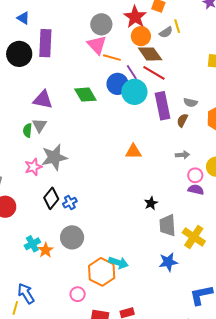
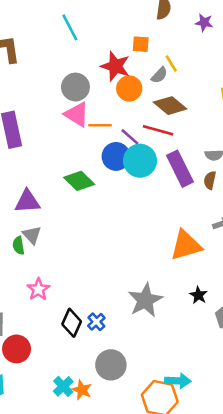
brown diamond: (150, 54) -> (170, 106), moved
orange triangle: (133, 152) -> (186, 245), moved, size x1.5
gray star: (54, 157) -> (145, 300), moved

